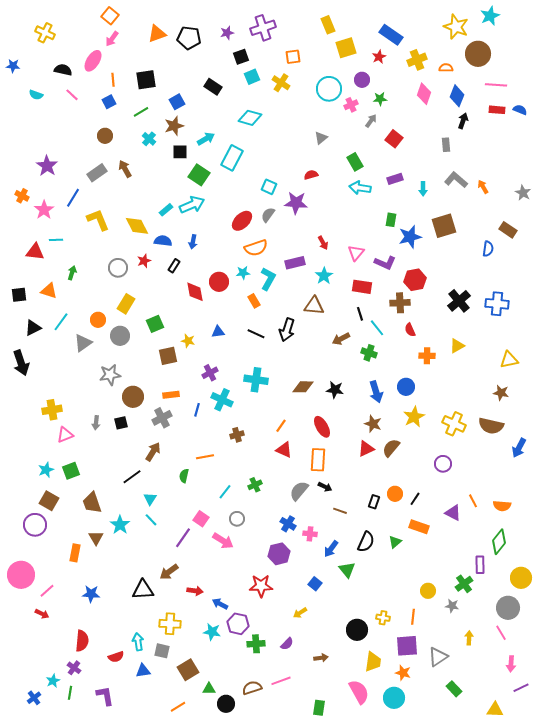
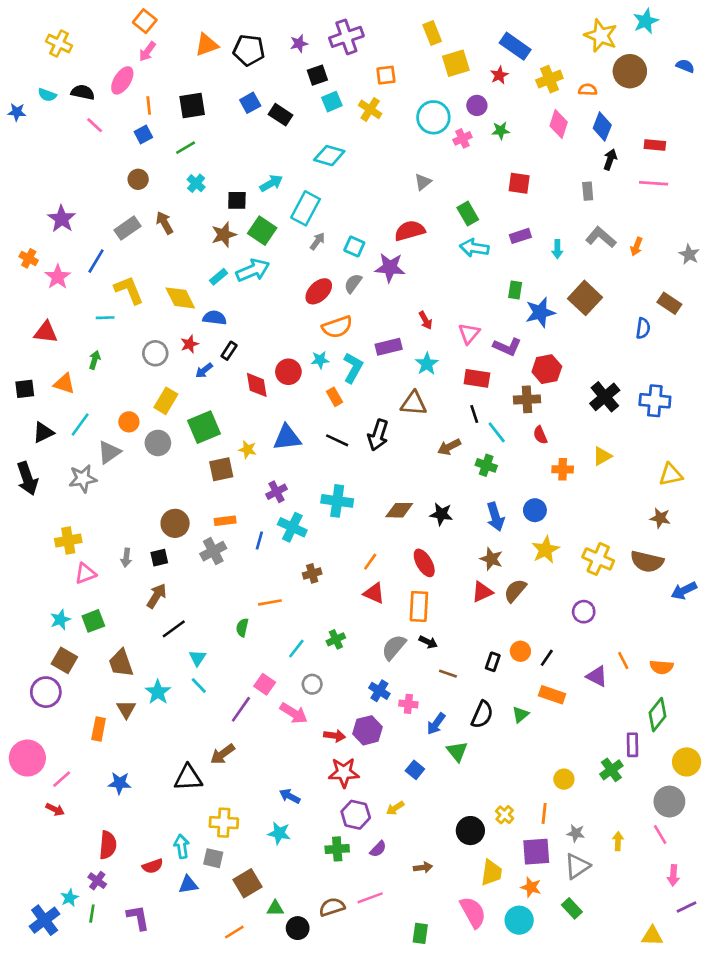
blue star: (13, 66) -> (17, 112), moved
pink line: (496, 85) -> (654, 183), moved
cyan semicircle: (36, 95) -> (47, 95), moved
blue square: (177, 102) -> (250, 103), moved
blue semicircle: (520, 110) -> (685, 66), moved
gray arrow: (371, 121) -> (317, 241), moved
brown star: (174, 126) -> (224, 235), moved
red square: (394, 139) -> (519, 183), turned -30
red semicircle: (311, 175) -> (410, 231), size x1.6
orange arrow: (483, 187) -> (636, 247), turned -128
brown square: (444, 226) -> (585, 298), turned -30
cyan line: (56, 240) -> (105, 318), moved
blue arrow: (193, 242) -> (204, 370), moved, turned 40
green square: (155, 324) -> (204, 427), size x1.4
blue triangle: (218, 332) -> (287, 438), size x1.6
gray star: (110, 375) -> (83, 479), moved
blue arrow: (519, 448) -> (684, 591), turned 36
brown arrow: (153, 452) -> (157, 596), moved
red arrow: (195, 591) -> (335, 736), moved
gray star: (452, 606) -> (576, 833), moved
yellow cross: (383, 618) -> (505, 815), turned 32
purple hexagon: (238, 624) -> (356, 815), moved
green rectangle: (454, 689) -> (572, 908), moved
blue cross: (34, 698) -> (45, 920), size x1.6

